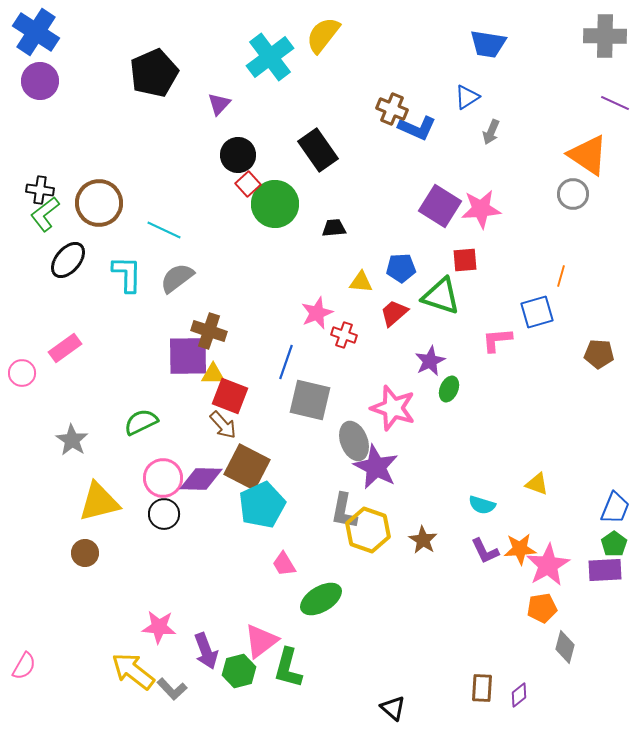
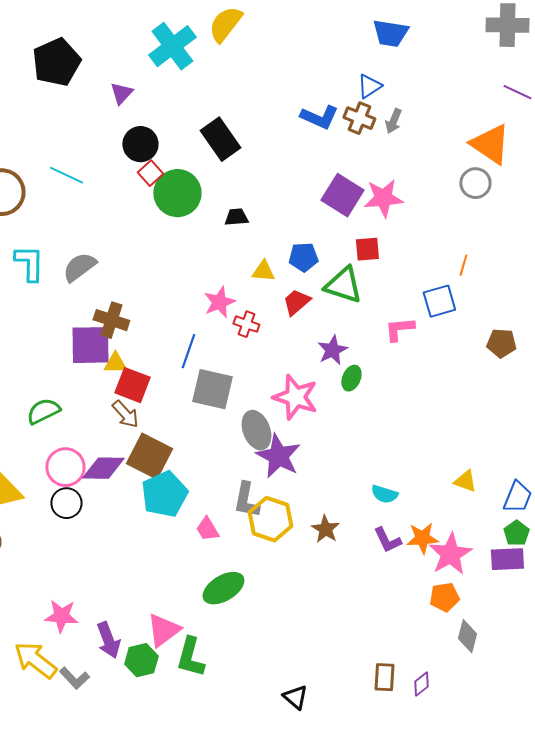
brown cross: (392, 109) -> (359, 118), moved
cyan line: (164, 230) -> (66, 175), moved
yellow triangle: (537, 484) -> (465, 481), moved
pink trapezoid: (284, 564) -> (207, 529), moved

